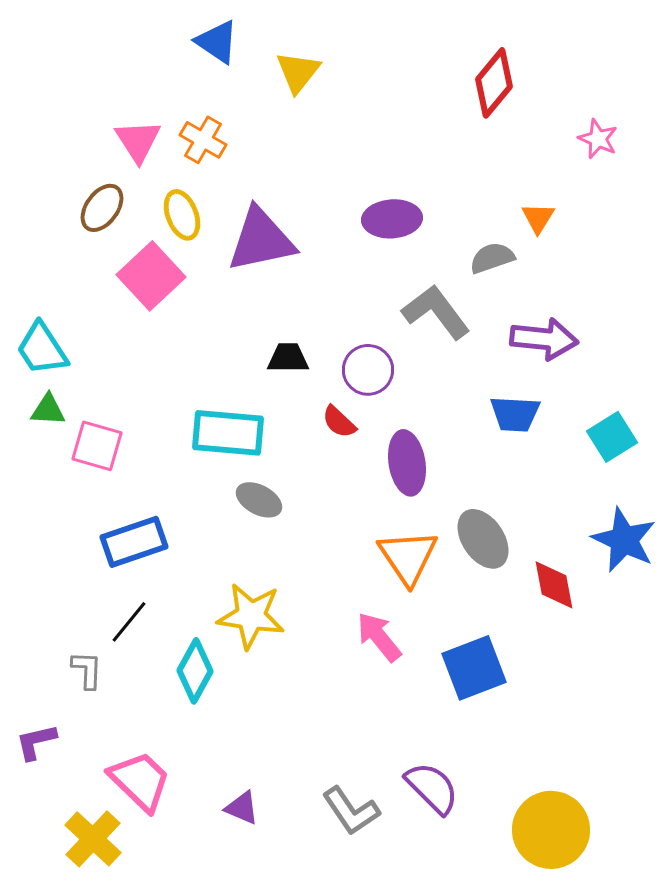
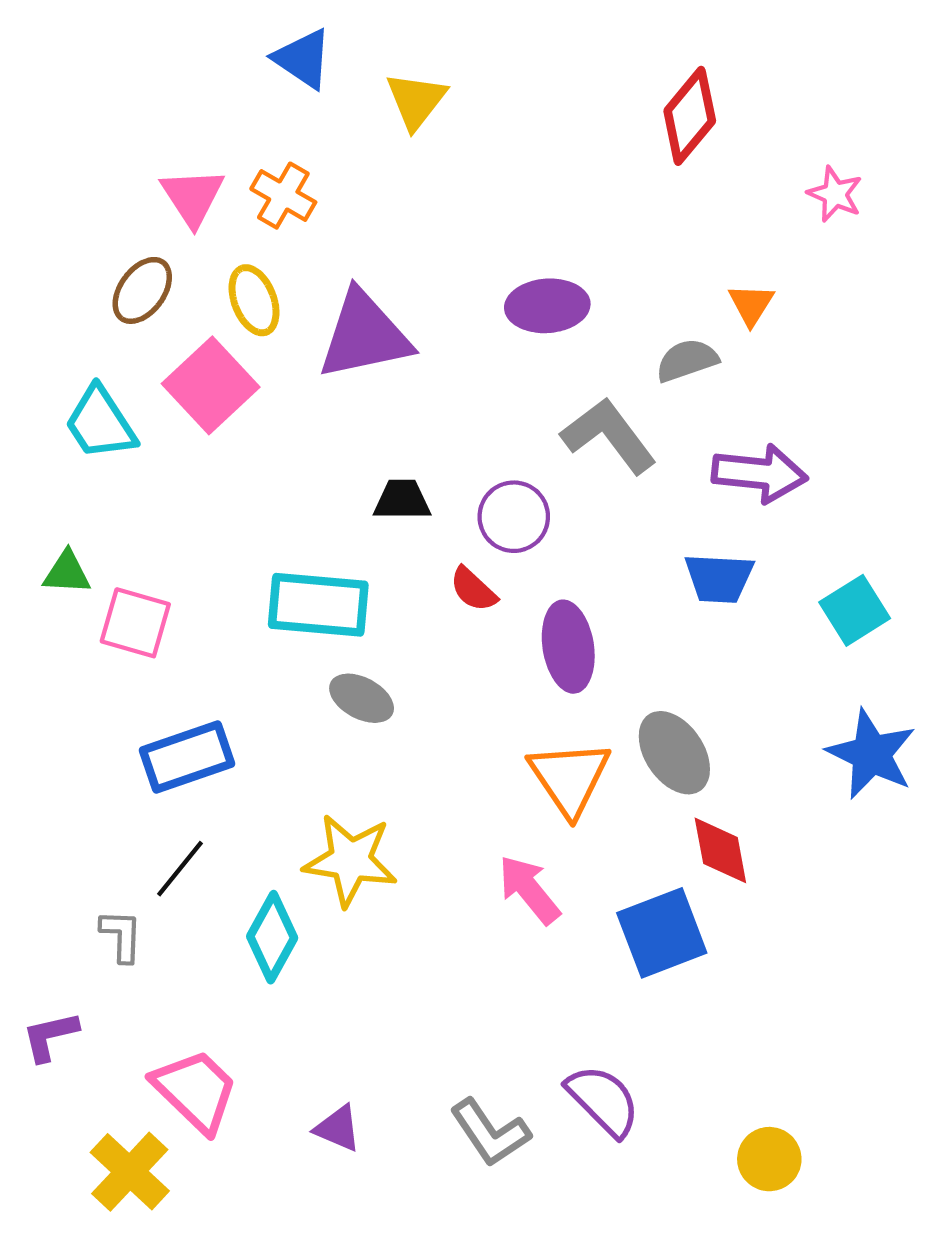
cyan trapezoid: (42, 349) -> (100, 423), moved
red diamond: (554, 585) -> (720, 850), moved
yellow circle: (551, 830) -> (769, 1159), size x0.6

